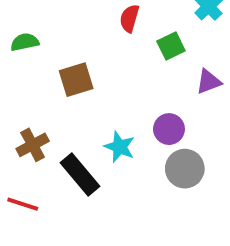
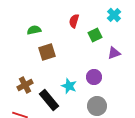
green semicircle: (25, 42) -> (34, 30), moved
gray circle: (185, 169) -> (97, 106), moved

